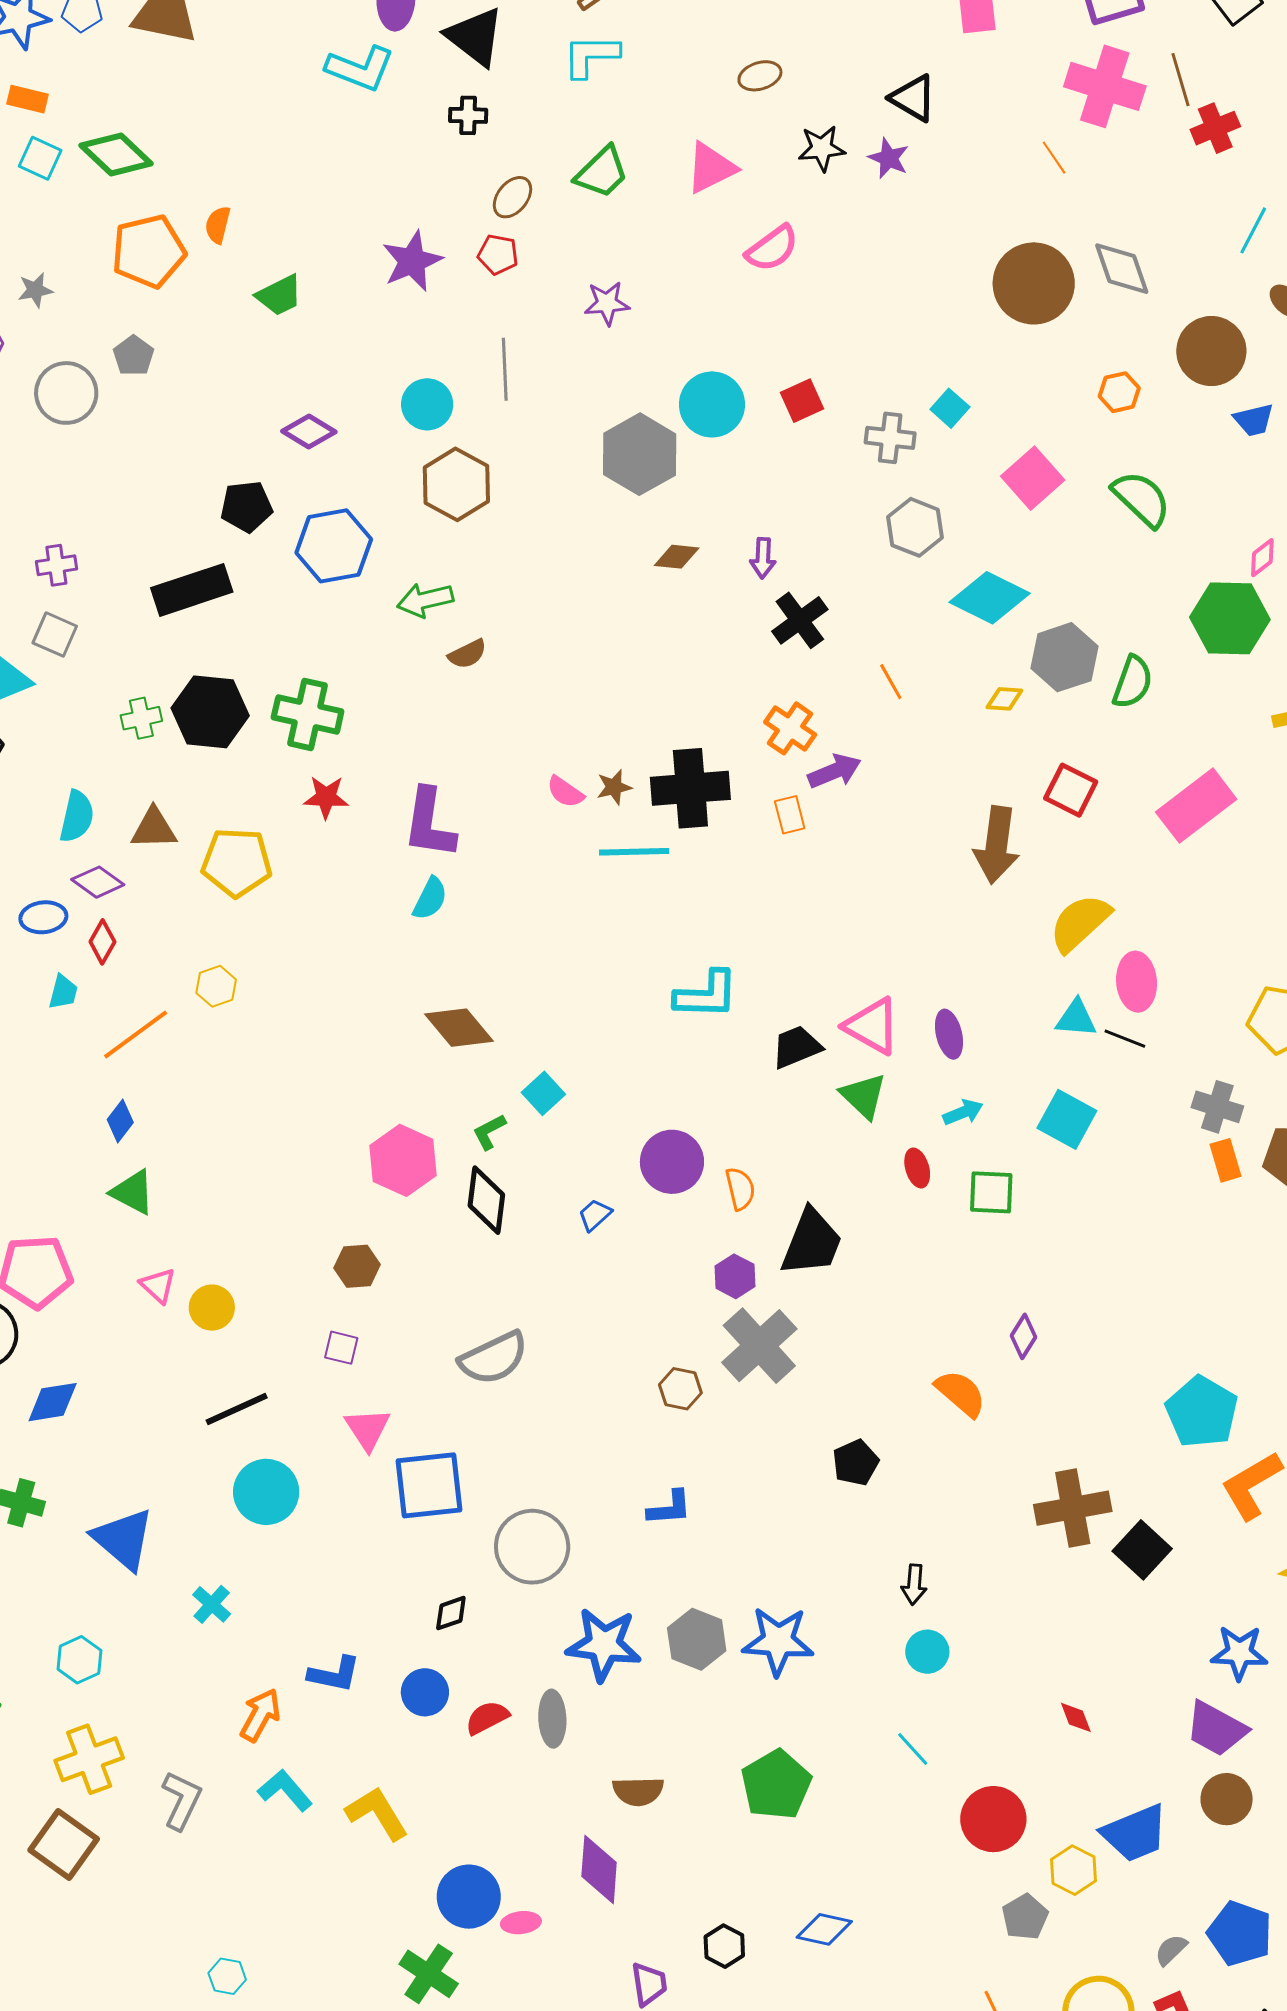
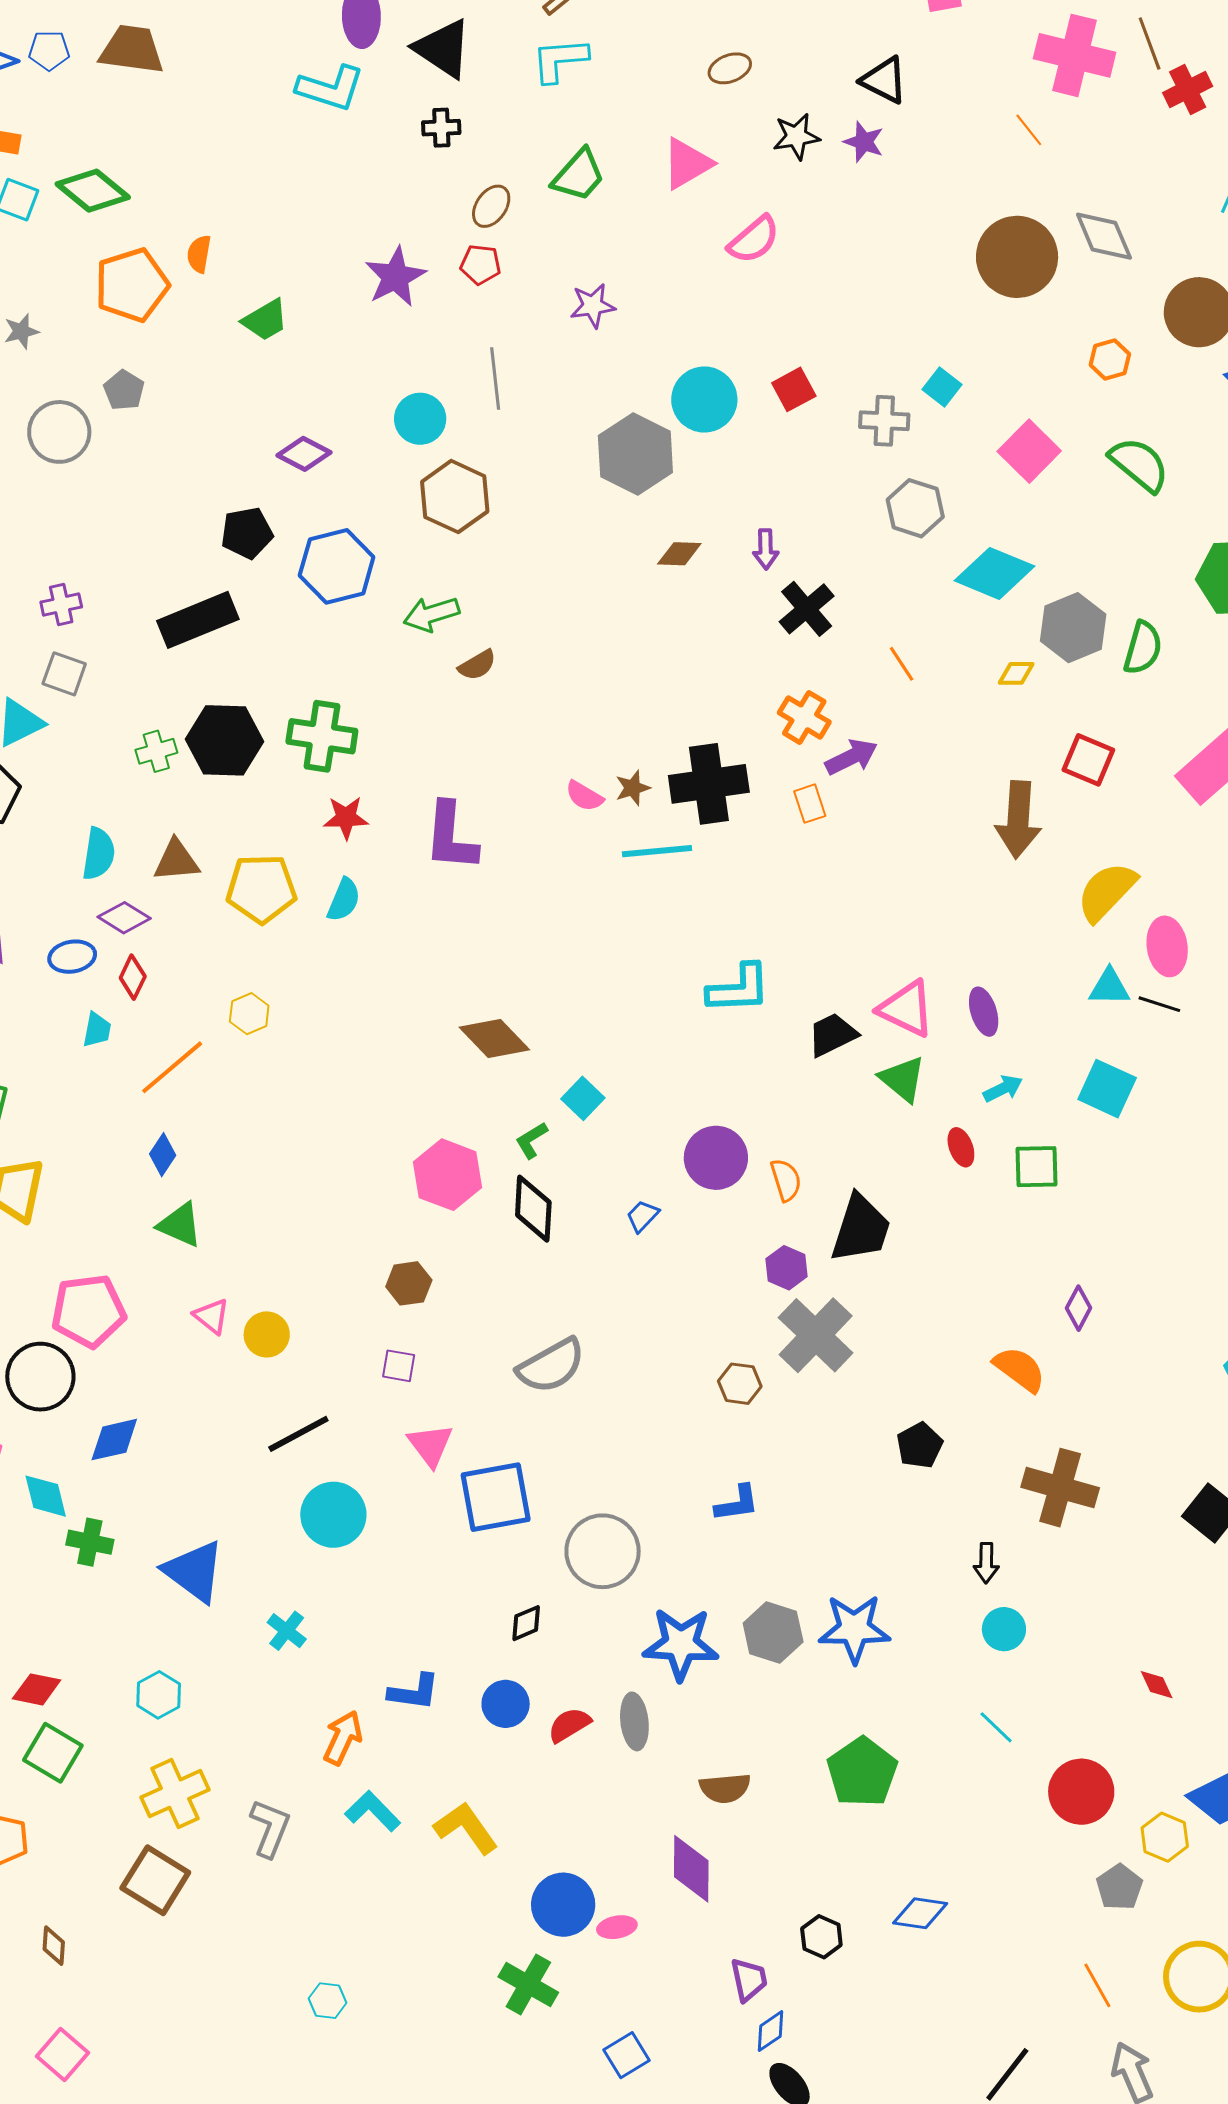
cyan semicircle: (430, 899) -> (344, 900), moved
brown cross: (1073, 1508) -> (1060, 1488), moved, turned 30

